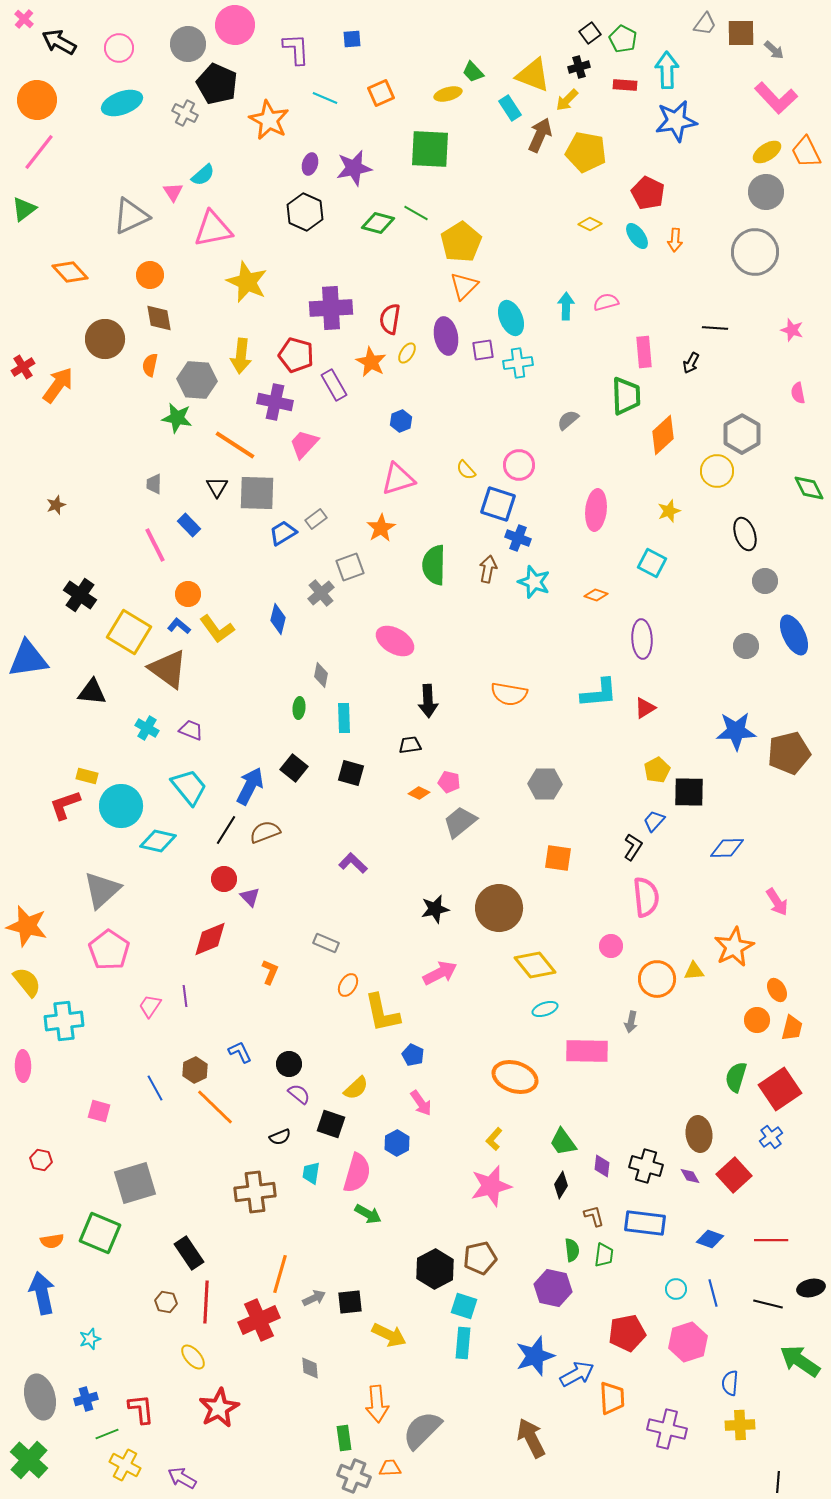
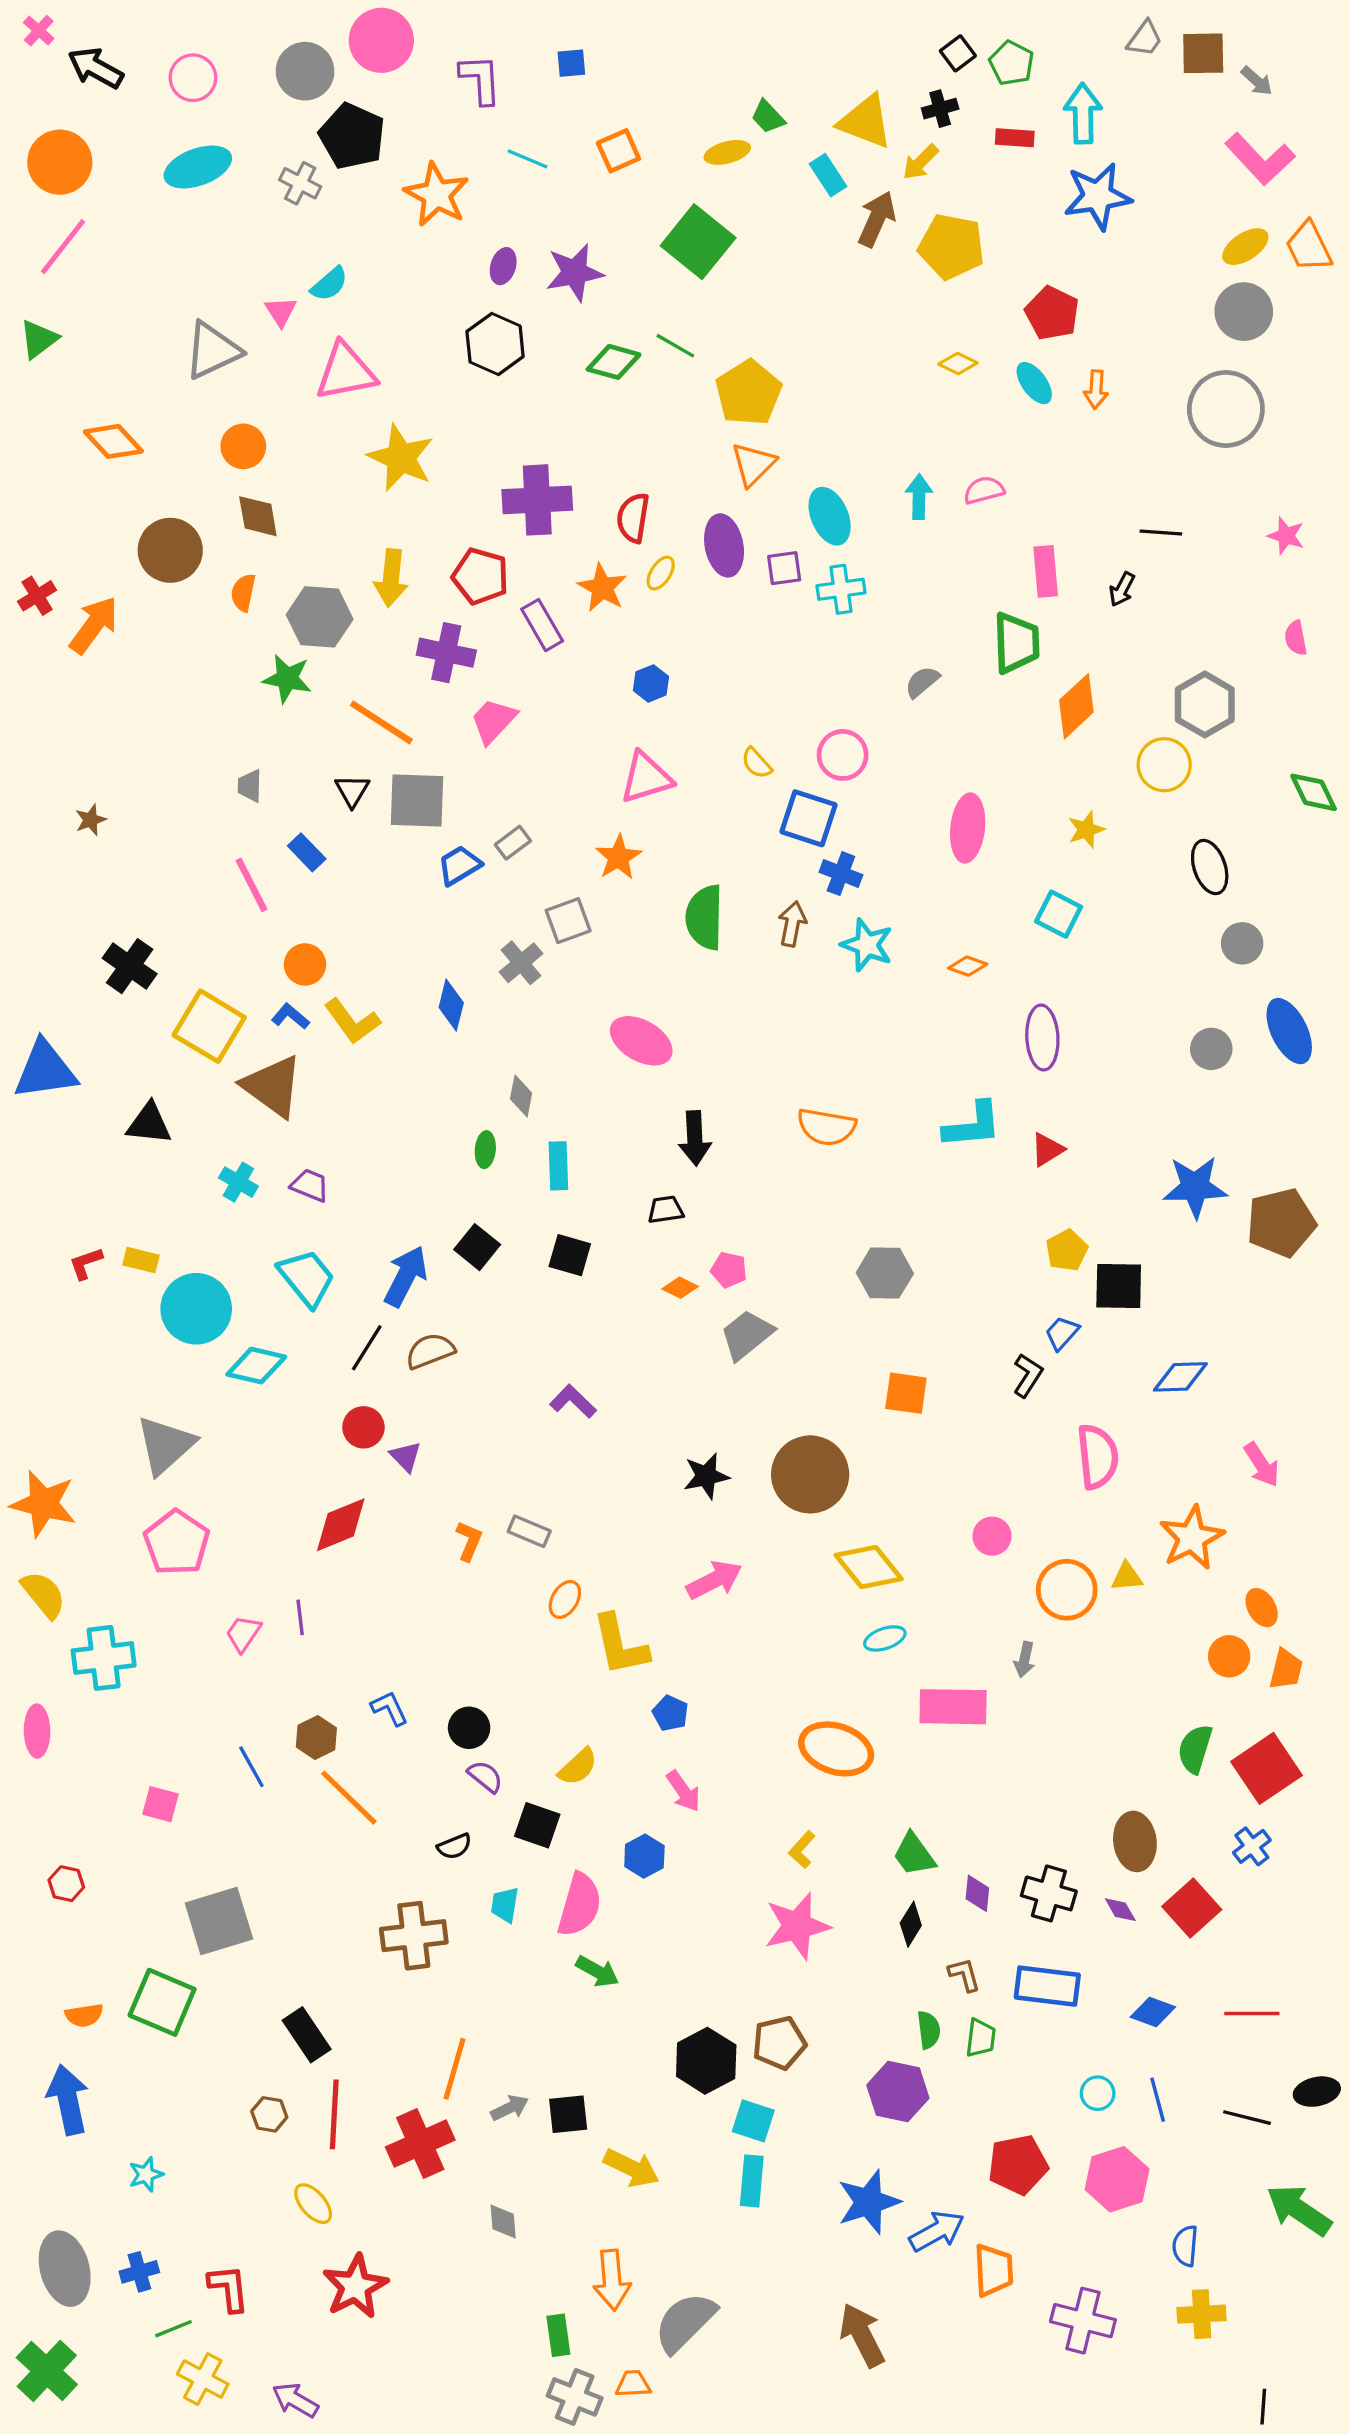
green square: (430, 149) -> (698, 242), turned 36
red L-shape: (65, 805) -> (86, 1263), moved, size x0.7
pink semicircle: (646, 897) -> (1098, 1457), moved
orange L-shape: (270, 972) -> (469, 1541), moved

